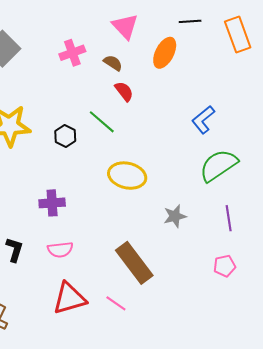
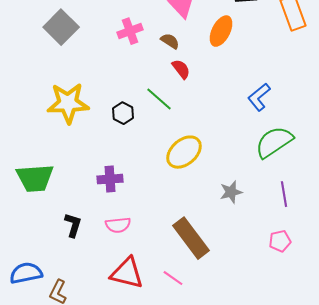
yellow ellipse: (127, 176) -> (184, 152), turned -54
red triangle: (69, 298) -> (127, 273), turned 30

